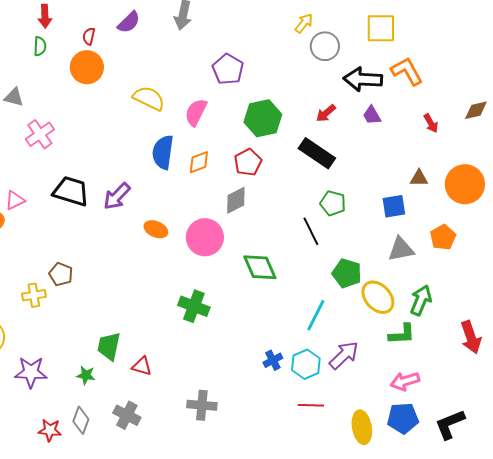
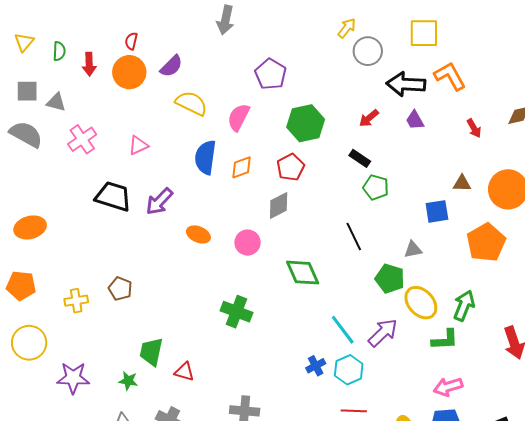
red arrow: (45, 16) -> (89, 64), moved
purple semicircle: (129, 22) -> (171, 66), moved
green semicircle: (40, 46) -> (59, 51), moved
black rectangle: (317, 153) -> (360, 158), size x0.6
pink triangle: (15, 200) -> (138, 145), moved
green pentagon: (333, 203) -> (376, 187), moved
pink circle: (205, 237) -> (248, 243), size x0.7
orange pentagon: (443, 237) -> (486, 243), size x1.5
gray triangle: (401, 249) -> (413, 250), moved, size x0.7
brown pentagon: (61, 274) -> (120, 289), moved
cyan line: (316, 315) -> (343, 330), moved, turned -64
purple arrow: (344, 355) -> (383, 333), moved

